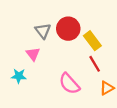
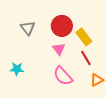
gray triangle: (43, 31) -> (28, 28), moved
pink triangle: (33, 54) -> (59, 49), moved

